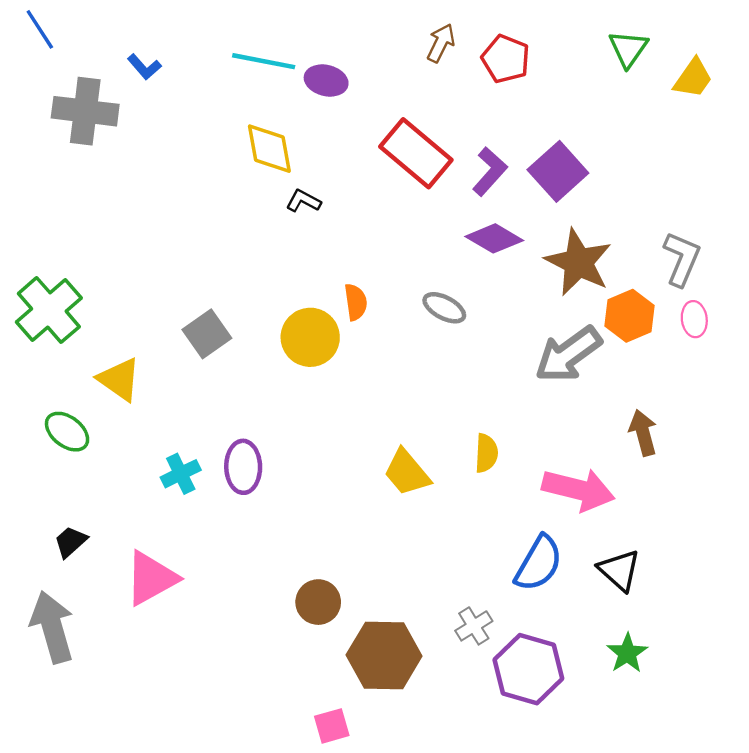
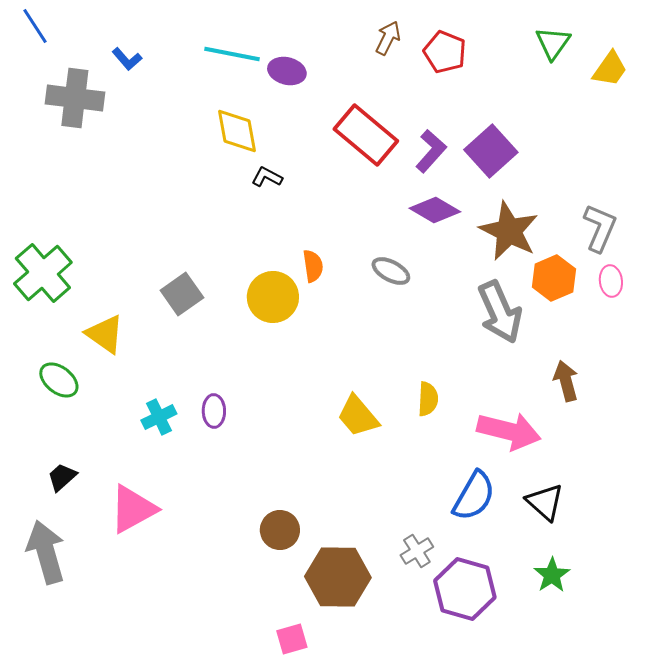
gray arrow: (568, 354) -> (500, 312), turned -78
purple ellipse: (243, 467) -> (214, 411), size x0.7

